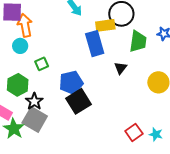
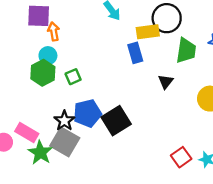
orange arrow: (25, 25) -> (54, 31), size x0.7
blue rectangle: (95, 44) -> (135, 53), size x0.7
blue pentagon: (71, 83) -> (87, 113), moved
green hexagon: (18, 85) -> (43, 73), moved

